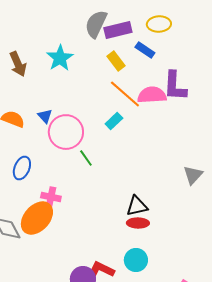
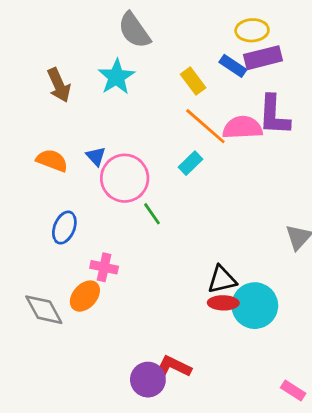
gray semicircle: (96, 24) -> (134, 30), moved, turned -60
purple rectangle: (118, 30) -> (263, 58), moved
orange ellipse: (37, 218) -> (85, 296), size x0.7
cyan circle: (136, 260) -> (255, 306), moved, size x1.4

